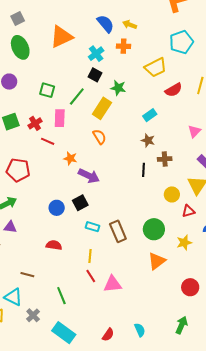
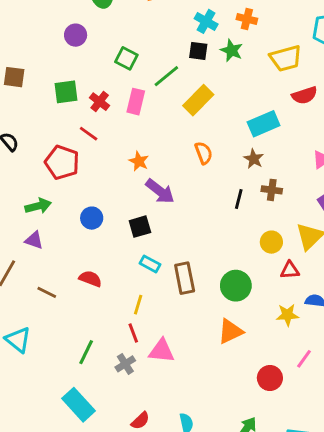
cyan cross: (96, 54) -> (206, 21), turned -35
black square: (95, 75) -> (198, 51), turned -32
green star: (118, 88) -> (232, 50), moved
cyan rectangle: (150, 115) -> (264, 124), size x1.5
red cross: (35, 123) -> (100, 102), turned -32
orange semicircle: (99, 137) -> (204, 153), moved
red line: (48, 141) -> (89, 134), moved
blue circle: (57, 208) -> (92, 218), moved
yellow star: (184, 243) -> (287, 315), moved
brown line: (27, 275) -> (47, 292), moved
green line: (61, 296) -> (86, 352), turned 36
gray cross: (33, 315) -> (125, 364), moved

